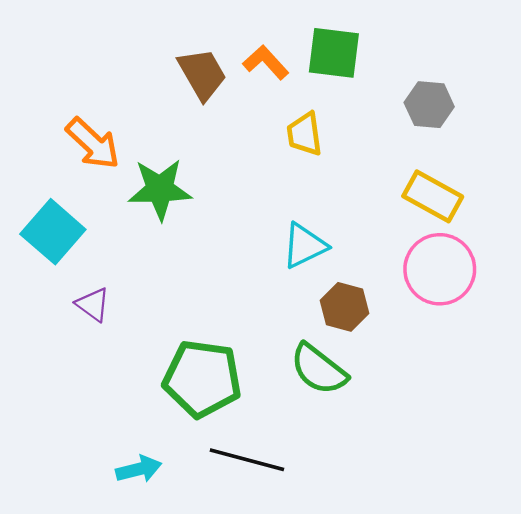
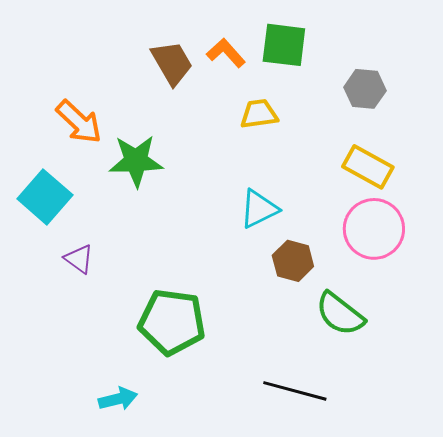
yellow trapezoid: (305, 134) -> (259, 114), turned 90
green semicircle: (319, 369) -> (340, 314), moved
black line: (247, 460) -> (295, 391), moved

